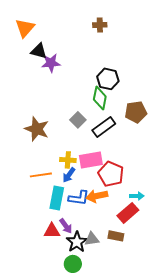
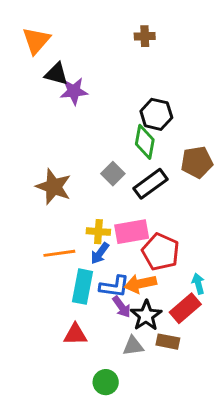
cyan arrow: (137, 196) -> (198, 284), turned -104
purple arrow: (66, 226) -> (122, 307), moved
black star: (77, 242) -> (146, 316), moved

